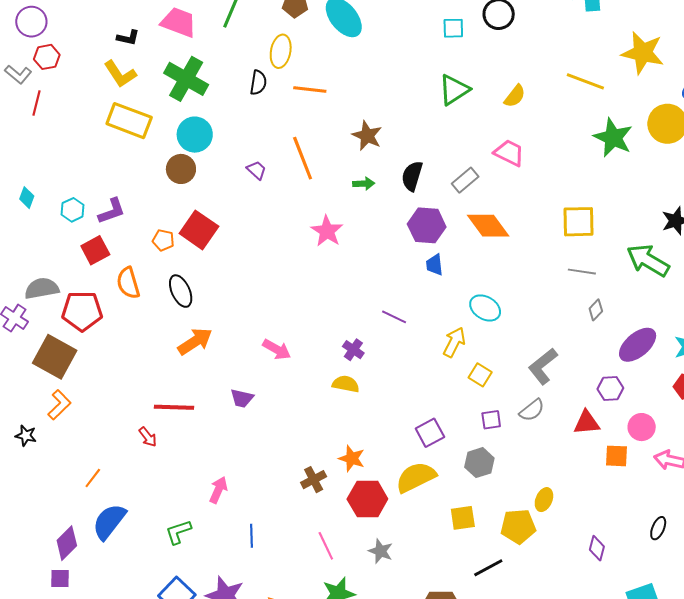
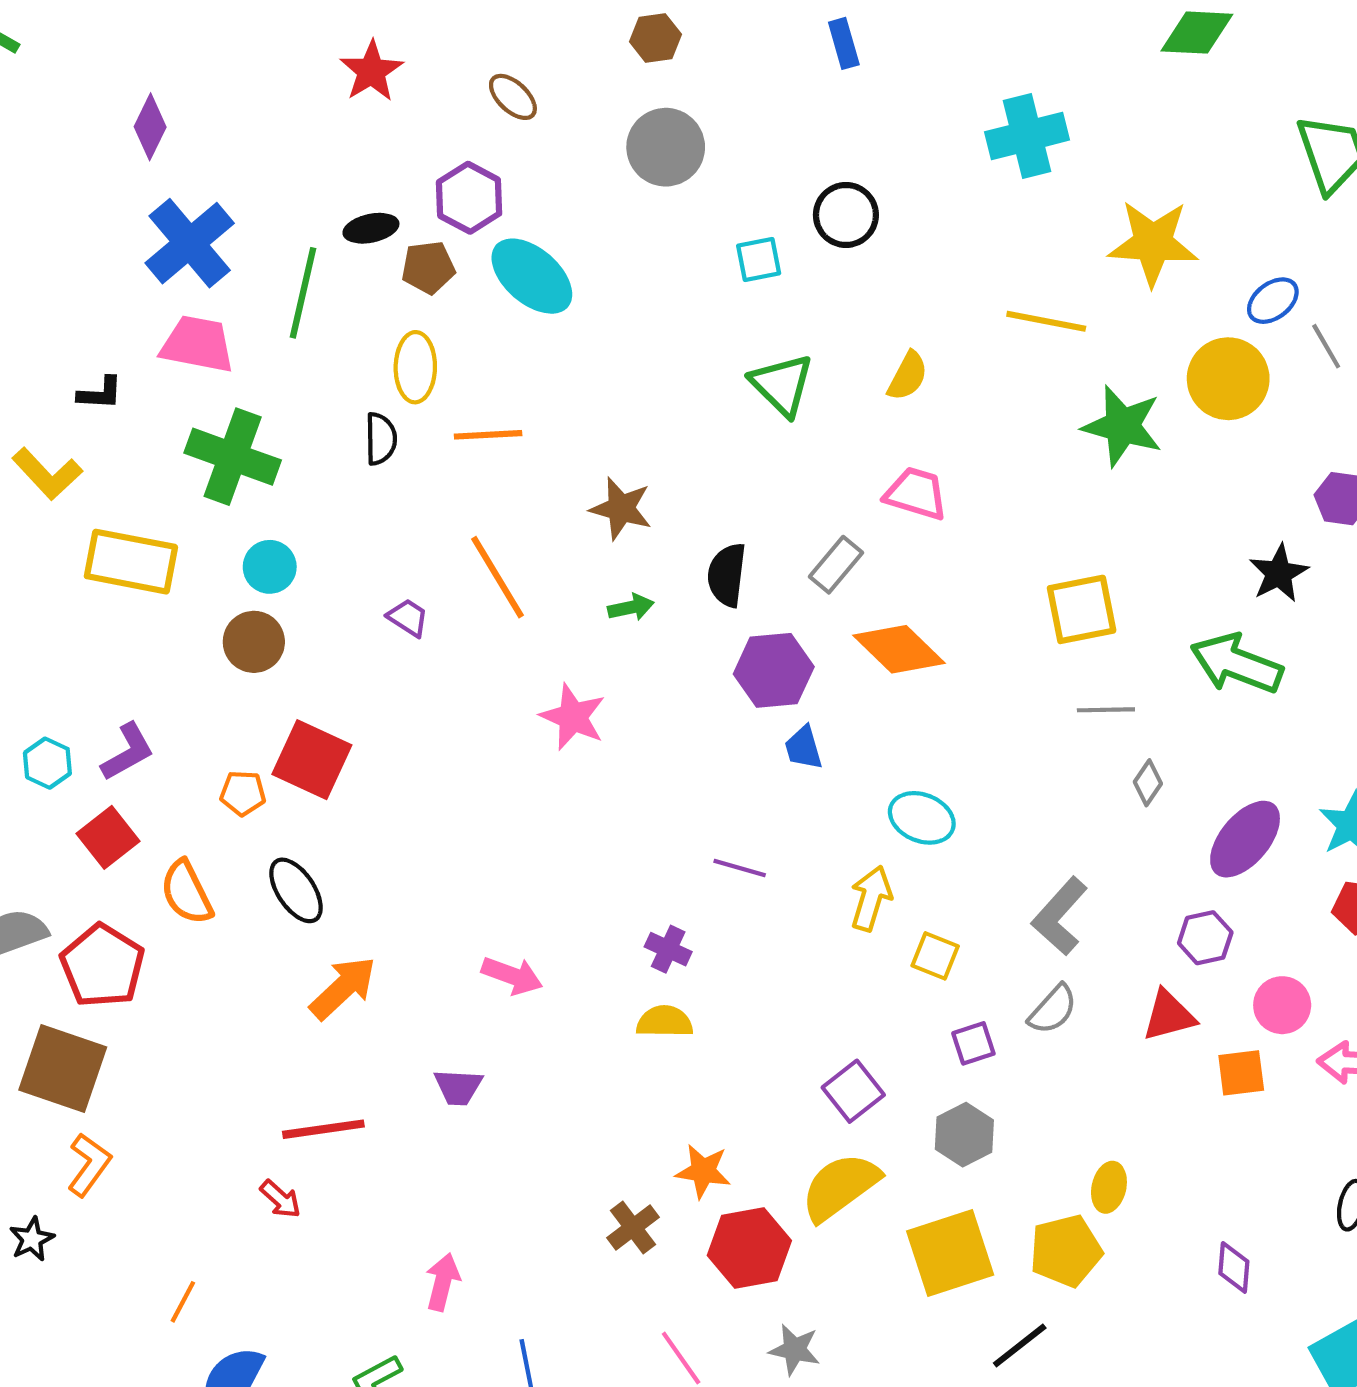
yellow L-shape: (120, 74) -> (47, 474), moved
green triangle: (454, 90) -> (782, 385), turned -32
cyan circle: (195, 135) -> (270, 567), size x0.7
red pentagon: (82, 311) -> (102, 966), turned -30
black star: (26, 436) -> (32, 1239), turned -30
yellow square: (463, 518) -> (950, 1253), size x1.6

